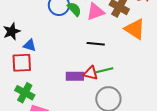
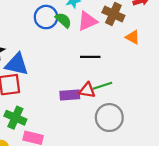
orange triangle: (135, 29) -> (133, 37), size x0.6
blue triangle: (30, 45) -> (17, 64), size x1.6

